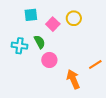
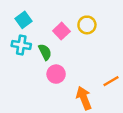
cyan square: (31, 15) -> (24, 20), moved, turned -32
cyan cross: (20, 46) -> (21, 45), moved

